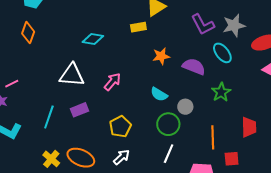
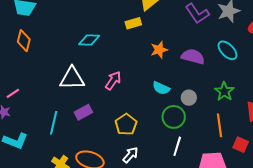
cyan ellipse: (222, 53) -> (228, 50), moved
green star: (221, 92) -> (224, 91), moved
red square: (232, 159) -> (241, 145), turned 35

